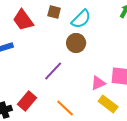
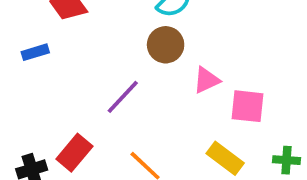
pink triangle: (98, 83) -> (207, 80), moved

